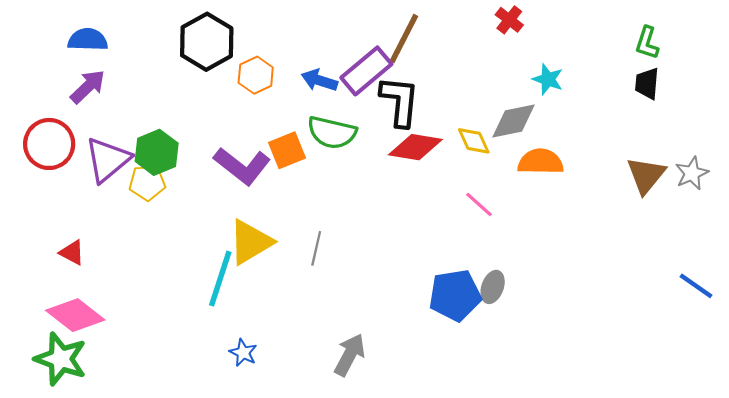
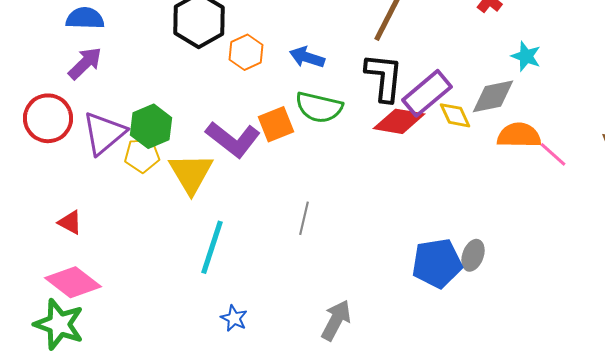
purple rectangle: (366, 71) -> (427, 93), moved
pink line: (479, 205) -> (553, 154), moved
yellow triangle: (251, 242) -> (191, 173), moved, turned -30

